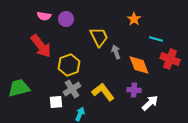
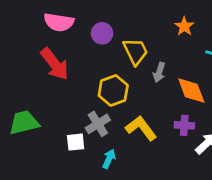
pink semicircle: (44, 16) -> (59, 22), size x1.5
purple circle: (66, 19) -> (102, 33), moved
gray arrow: (116, 52) -> (159, 72), turned -144
yellow hexagon: (69, 65) -> (113, 90), moved

